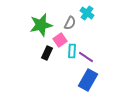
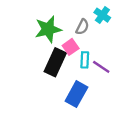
black rectangle: (47, 53) -> (55, 62), size x1.6
blue rectangle: (88, 80) -> (76, 94), moved

